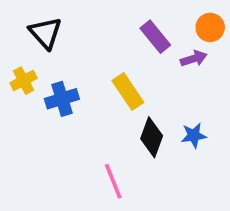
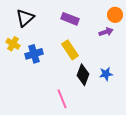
black triangle: (45, 33) -> (25, 18), turned 30
purple rectangle: (155, 37) -> (70, 19), moved, turned -30
yellow cross: (24, 81) -> (13, 44), turned -32

